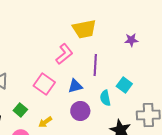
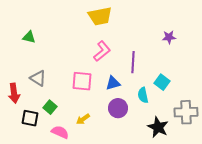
yellow trapezoid: (84, 29) -> (100, 16), moved
pink square: (44, 84) -> (82, 81), turned -30
green square: (20, 110) -> (50, 107), moved

